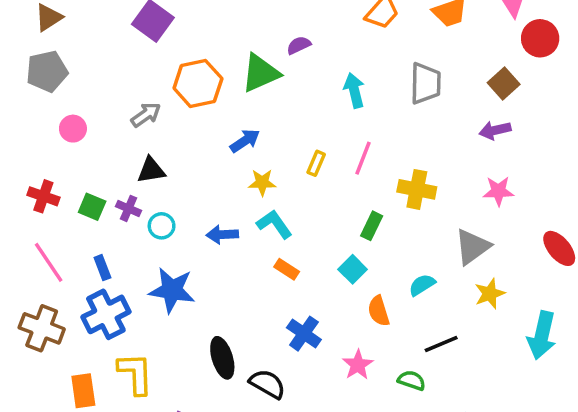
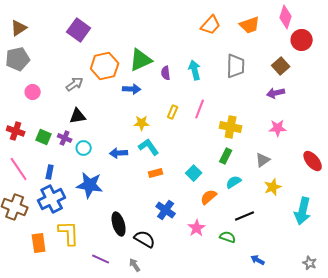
purple semicircle: (299, 45) -> (166, 73), moved, turned -72
blue arrow: (245, 141) -> (132, 89), moved, turned 36
green rectangle: (372, 226) -> (226, 156), moved
gray triangle: (472, 247) -> (263, 160), size x0.7
blue rectangle: (102, 268) -> (50, 172), turned 32
orange rectangle: (287, 269) -> (156, 173), turned -48
orange semicircle: (379, 311) -> (209, 197), turned 66

